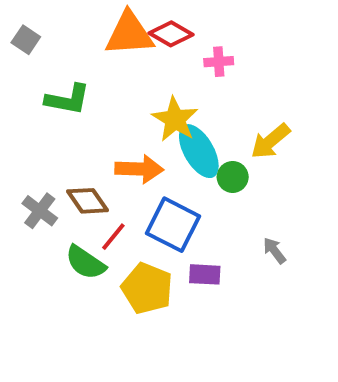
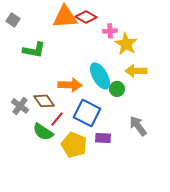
yellow star: (175, 119) -> (126, 44), moved
yellow arrow: (270, 141) -> (136, 71), turned 40
gray arrow: (274, 251) -> (138, 126), size x1.5

